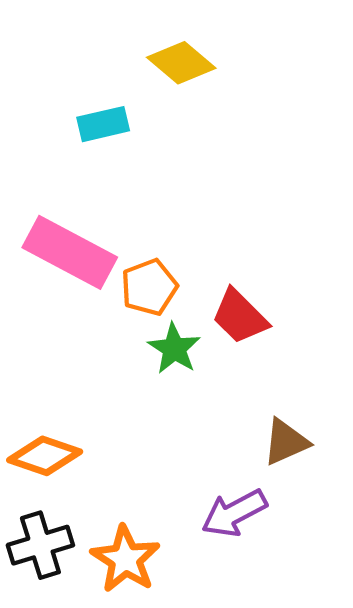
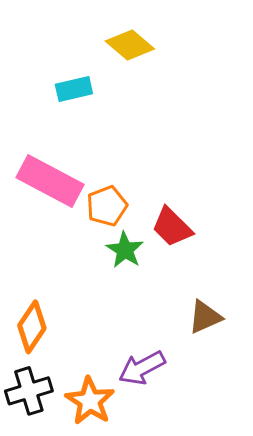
orange diamond: (45, 456) -> (32, 327), turned -75
purple arrow: (234, 513) -> (142, 368), moved

